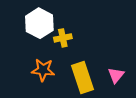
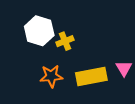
yellow rectangle: (82, 77) -> (91, 76), turned -72

